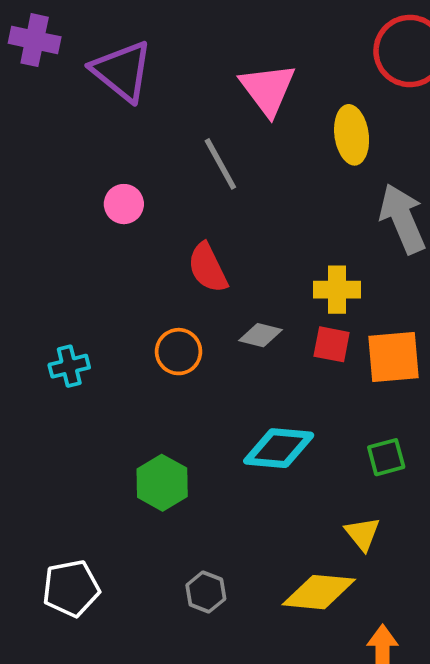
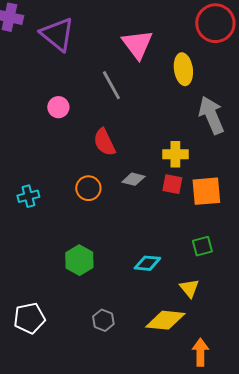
cyan diamond: (279, 448) -> (147, 263), moved, size x0.7

